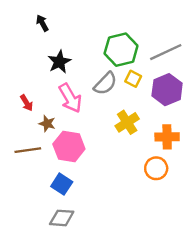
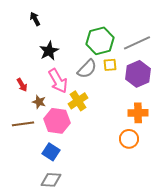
yellow square: (133, 79) -> (110, 65), turned -32
yellow cross: (127, 122) -> (78, 101), moved

